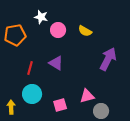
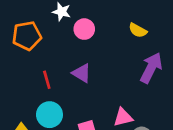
yellow semicircle: (85, 31) -> (138, 30), moved
red line: (30, 68) -> (47, 80), turned -32

